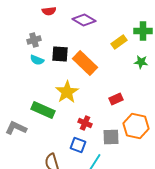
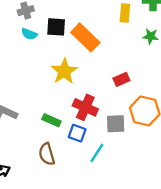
yellow rectangle: (119, 42) -> (125, 13), turned -49
green rectangle: (43, 110) -> (51, 120), moved, size x0.7
red cross: (85, 123) -> (85, 107), size x1.5

